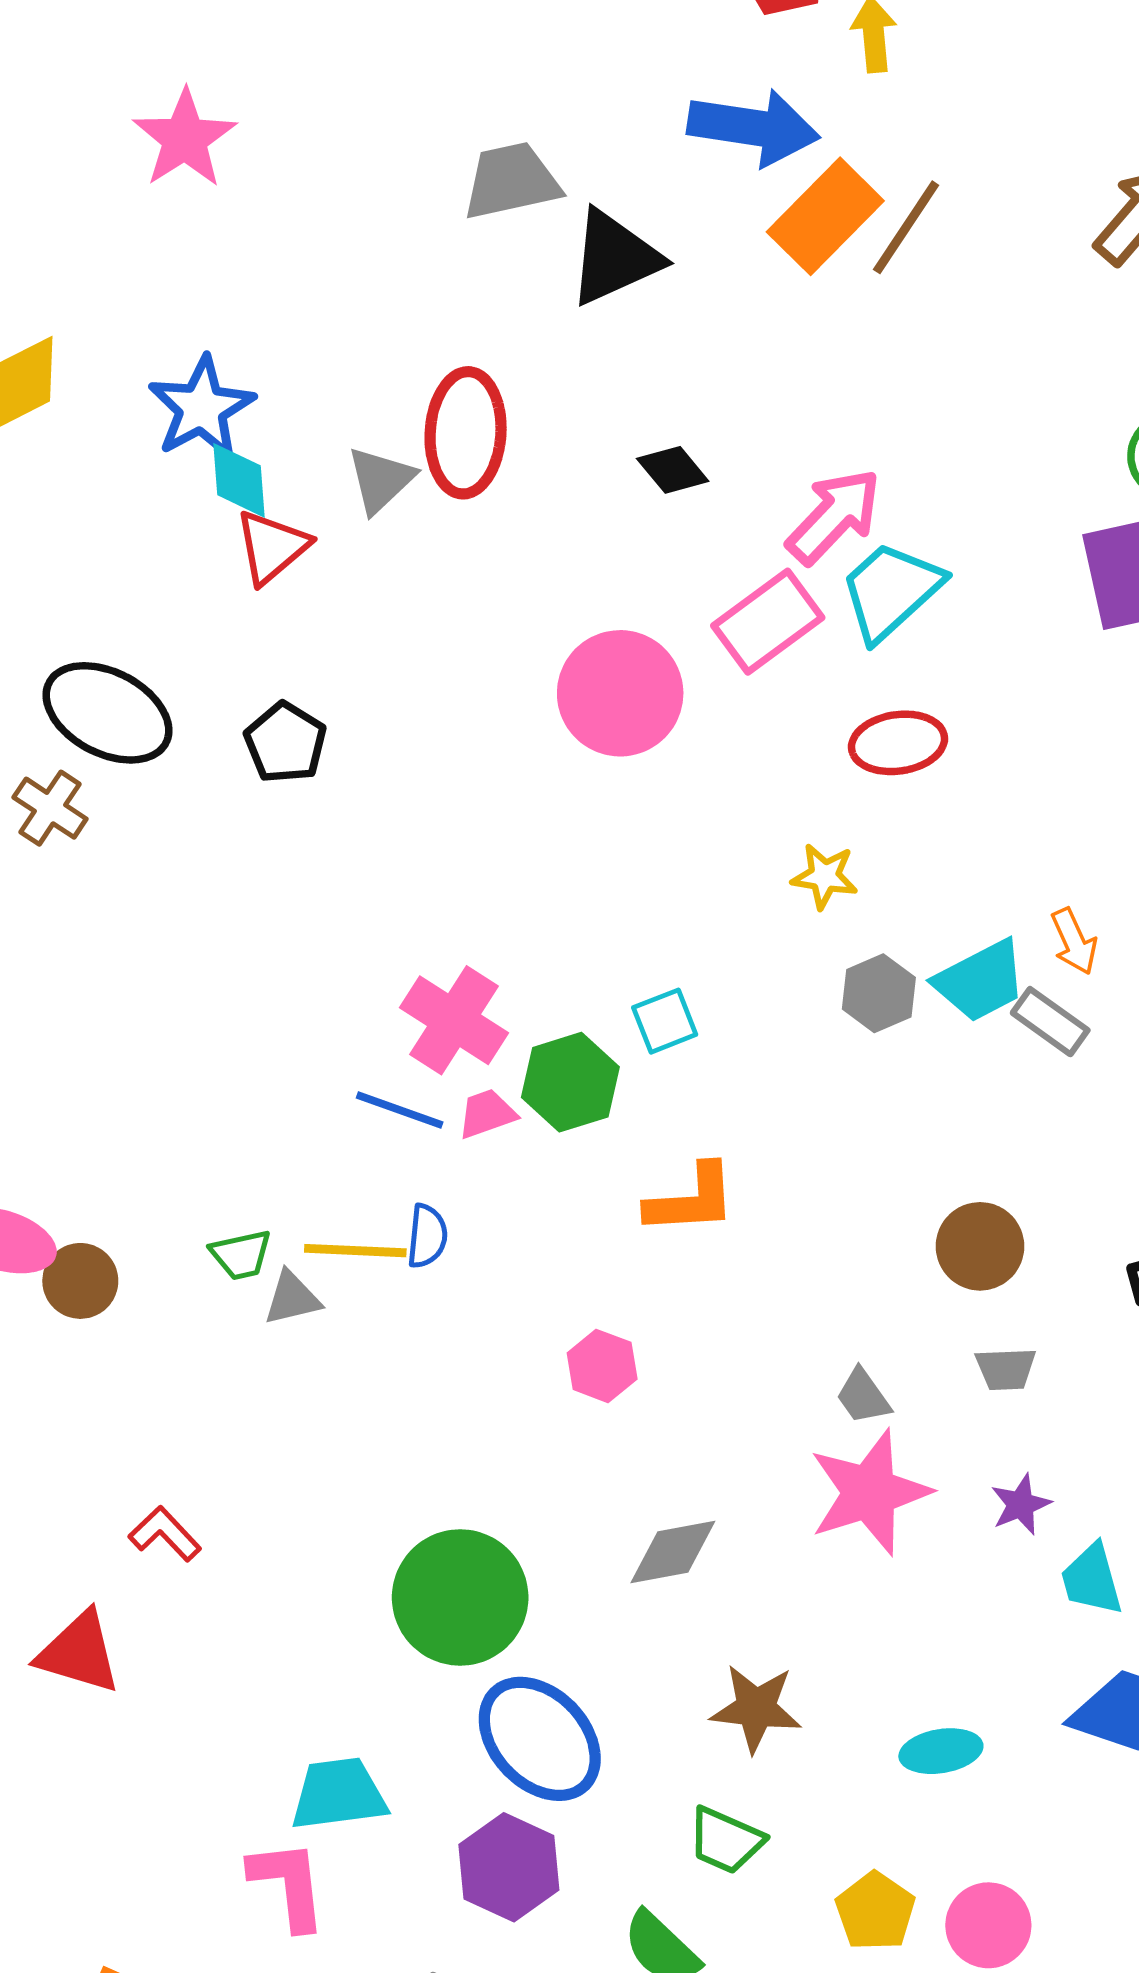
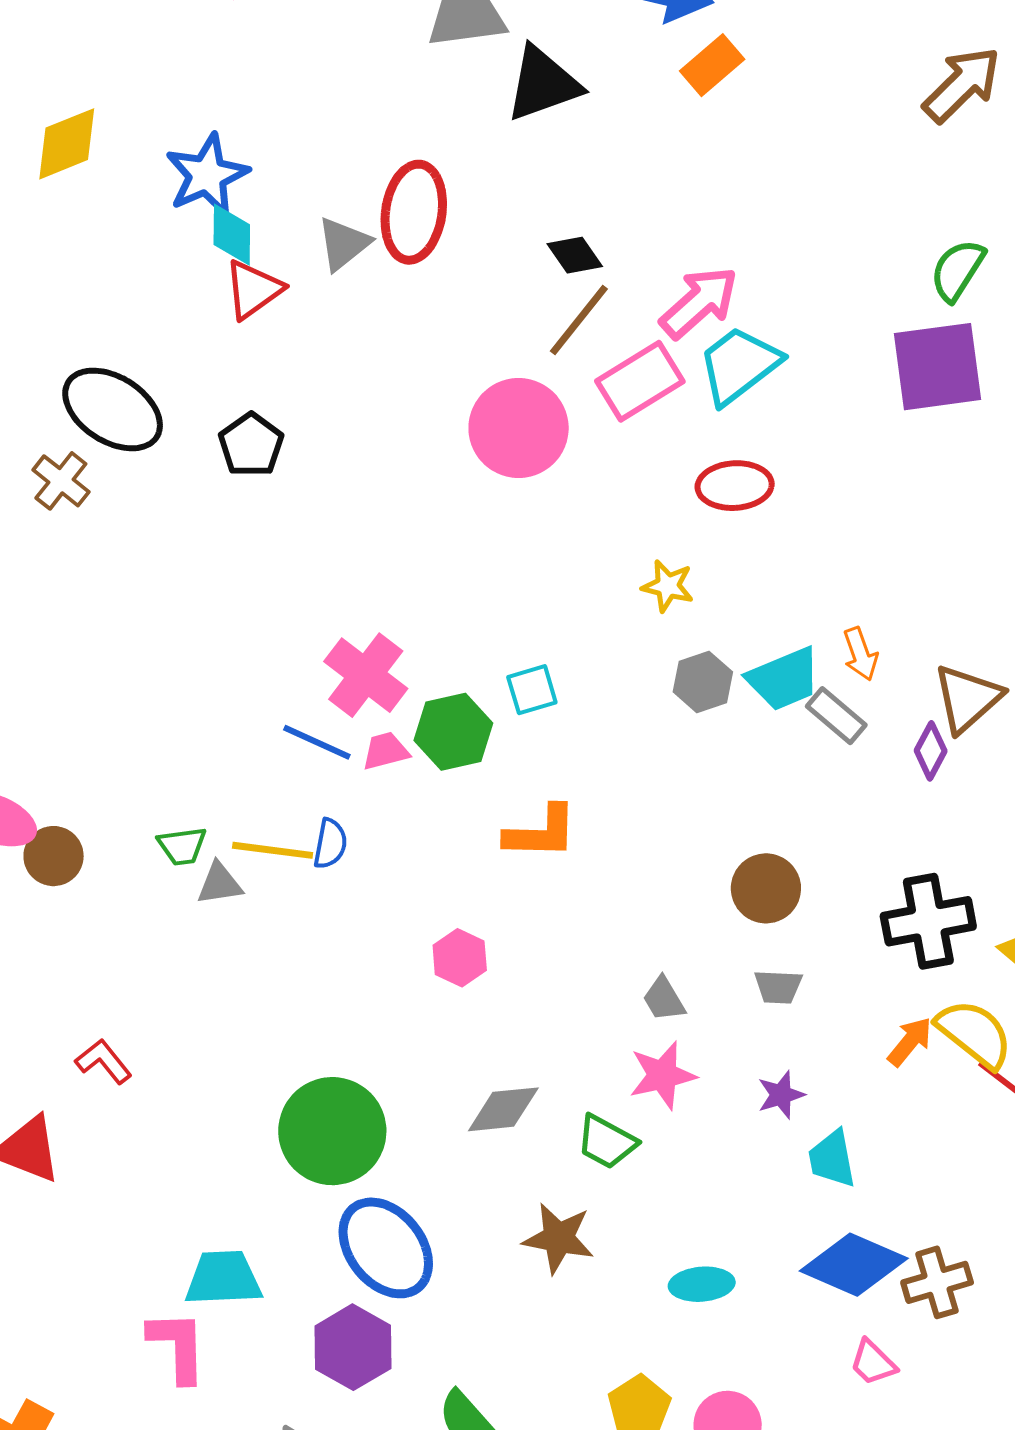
orange rectangle: (825, 216) -> (712, 65), size x0.7
brown line: (906, 227) -> (579, 320), moved
pink star: (870, 1492) -> (662, 1075), size x0.7
green trapezoid: (726, 1840) -> (607, 1142), moved

